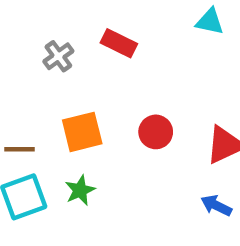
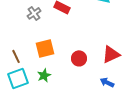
red circle: (156, 132) -> (79, 58), moved
brown line: (19, 149) -> (16, 56), turned 64

